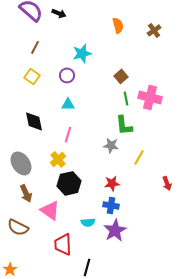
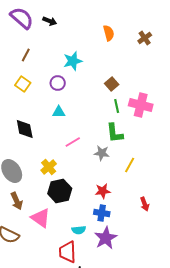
pink line: (68, 134) -> (73, 142), moved, turned 42
red arrow: (167, 183) -> (145, 204), moved
red trapezoid: (63, 244) -> (68, 252), moved

